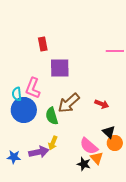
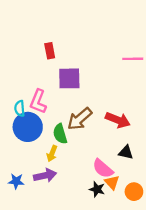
red arrow: (102, 104) -> (118, 120), size x1.5
black triangle: (109, 132) -> (126, 152), turned -32
yellow arrow: (53, 143) -> (52, 154), moved
orange circle: (115, 143) -> (134, 192), moved

